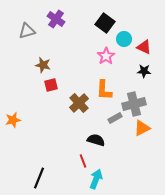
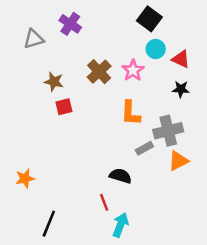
black square: (105, 23) -> (149, 19), moved
brown cross: (79, 103) -> (99, 72), moved
orange star: (13, 120) -> (25, 178), moved

